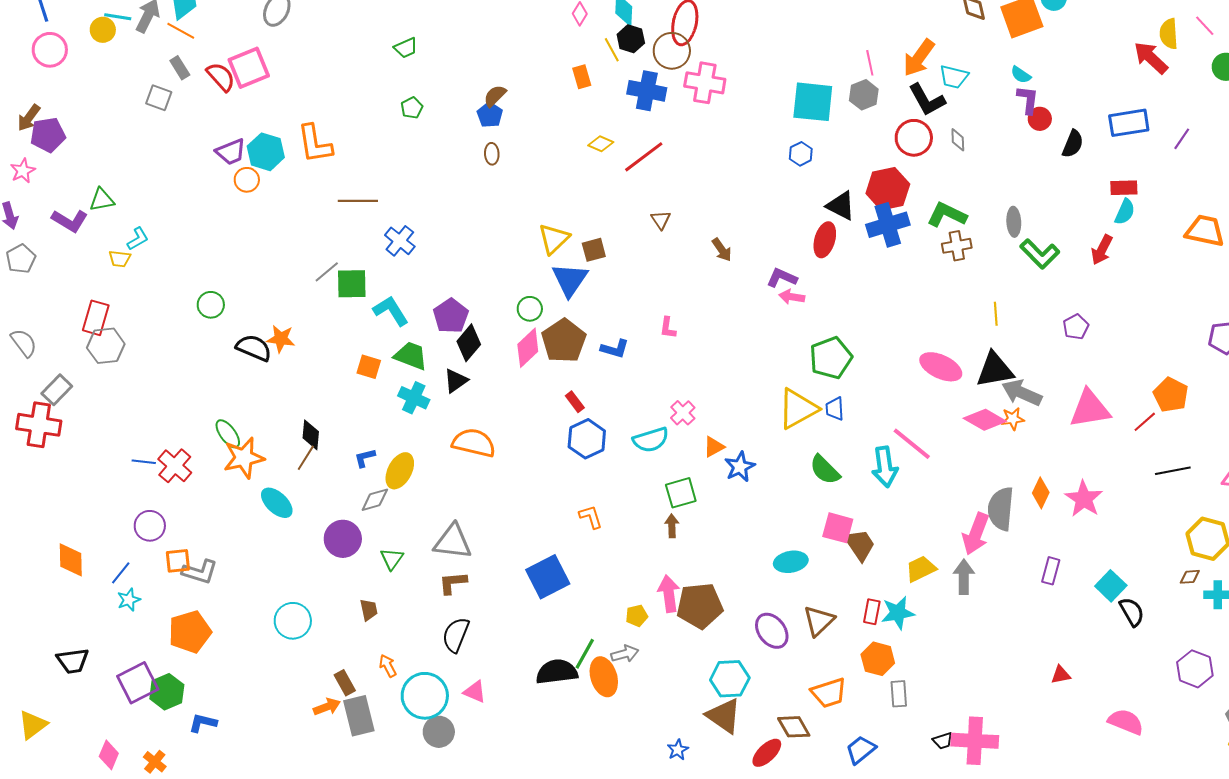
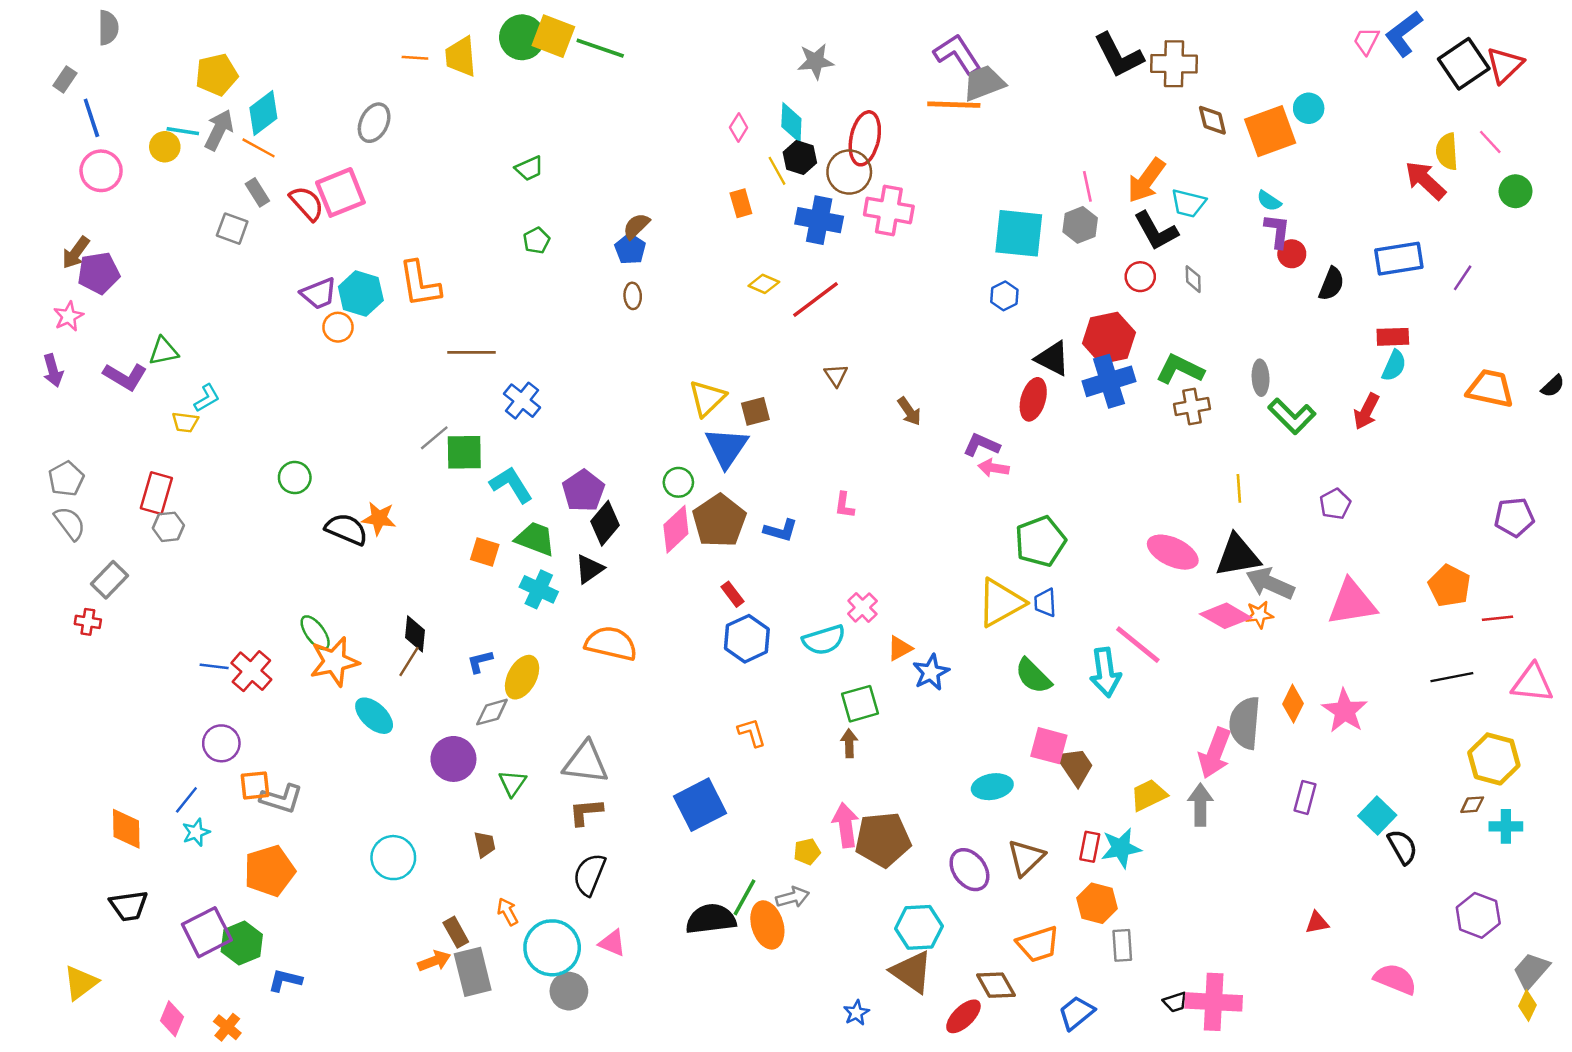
red circle: (914, 138) -> (1140, 277), size x0.7
gray pentagon: (21, 259) -> (66, 479), moved
gray hexagon: (106, 346) -> (168, 527), size x0.7
red line: (1145, 422) -> (1497, 618), moved, turned 35
red cross: (39, 425) -> (88, 622), size x0.5
orange diamond: (71, 560) -> (126, 829), moved

